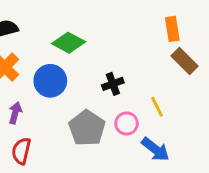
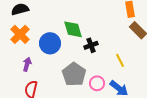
green diamond: (69, 43) -> (73, 29), moved, turned 45
pink circle: (127, 123) -> (97, 83), moved

